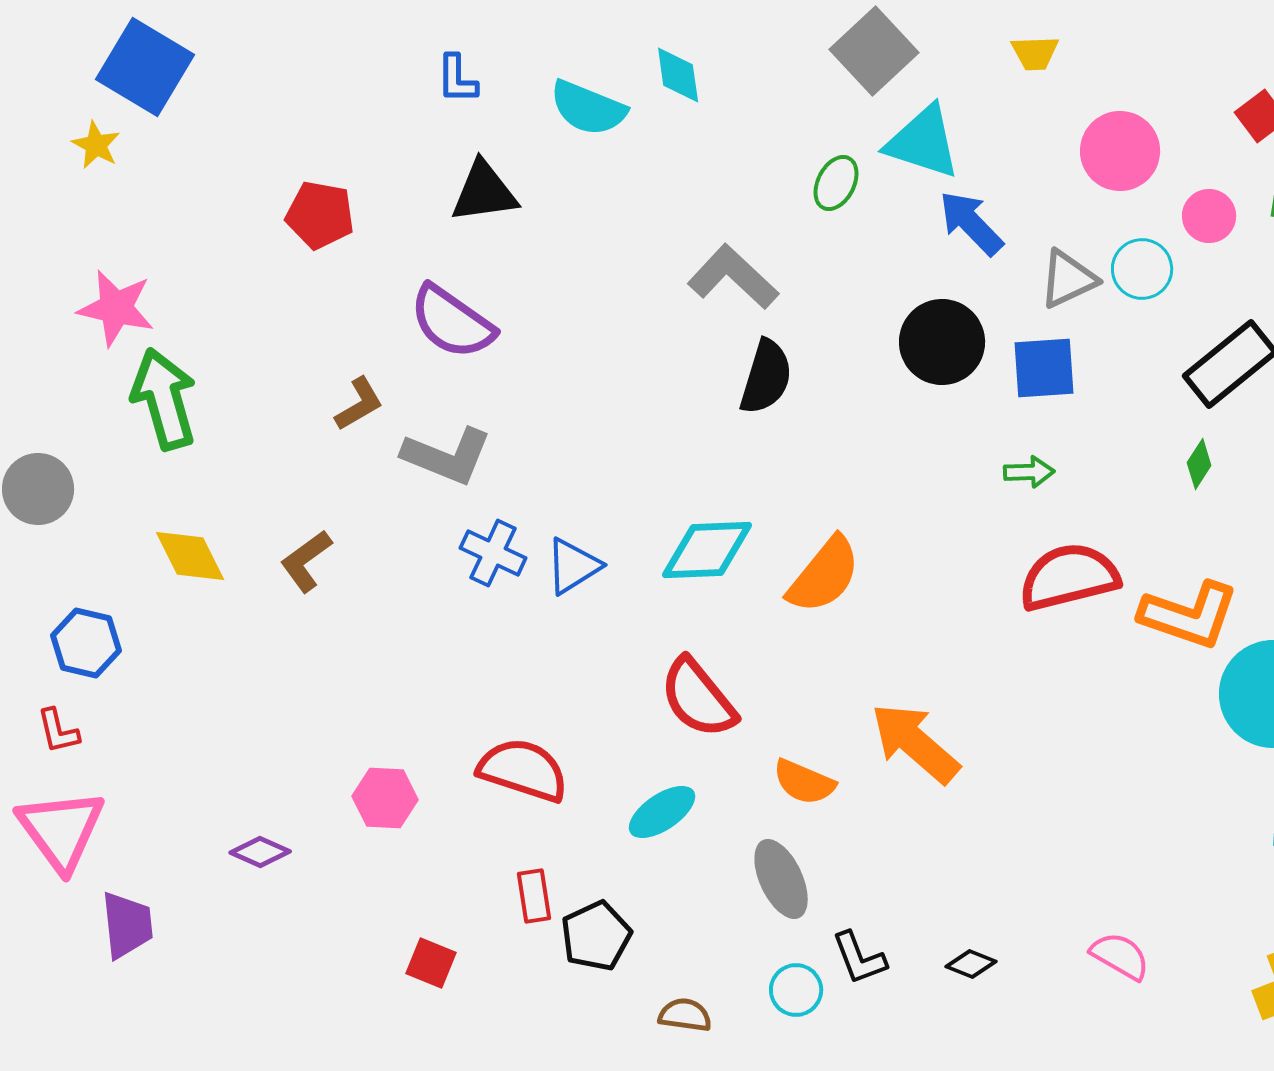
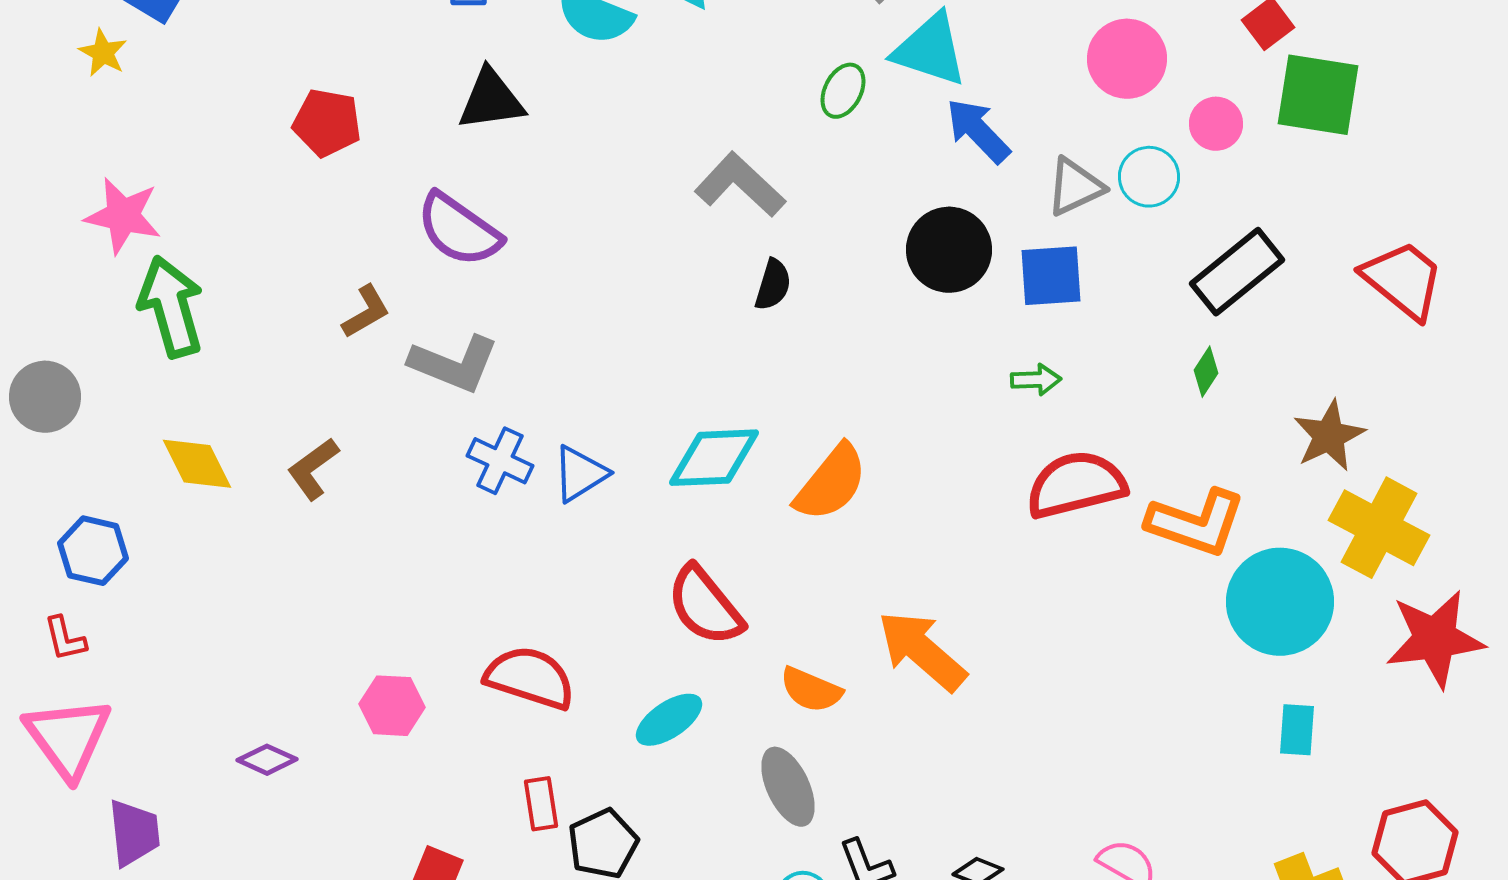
black semicircle: (766, 377) -> (773, 285), size x0.7

